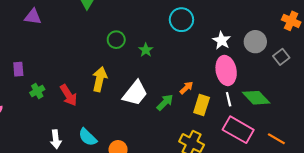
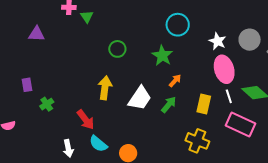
green star: (146, 50) -> (162, 56), moved, size x1.5
orange arrow: (186, 88) -> (175, 81), moved
red arrow: (69, 95) -> (86, 120), moved

